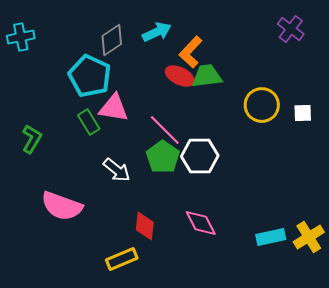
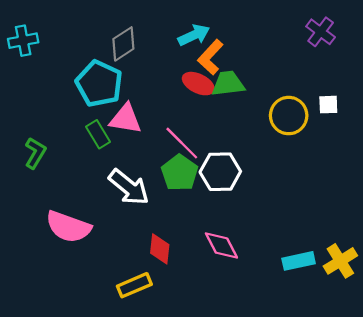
cyan arrow: (157, 32) -> (194, 35), moved
white square: (303, 113) -> (328, 105), moved
white arrow: (117, 170) -> (129, 187), size x1.4

